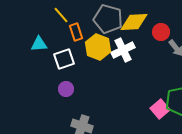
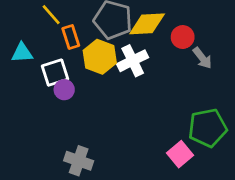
purple circle: (66, 89) -> (64, 90), moved
pink square: (160, 109) -> (180, 154), moved

